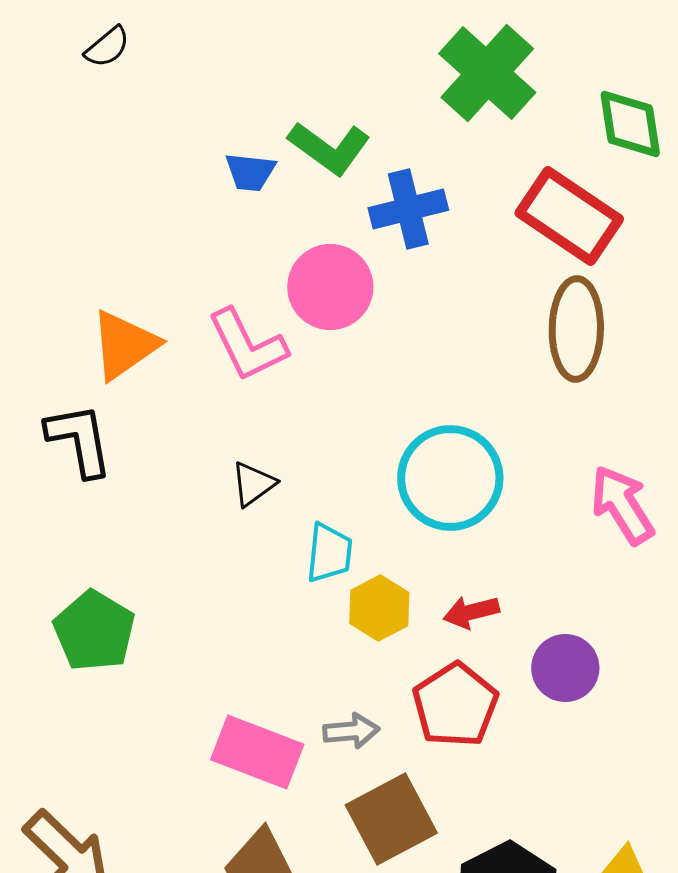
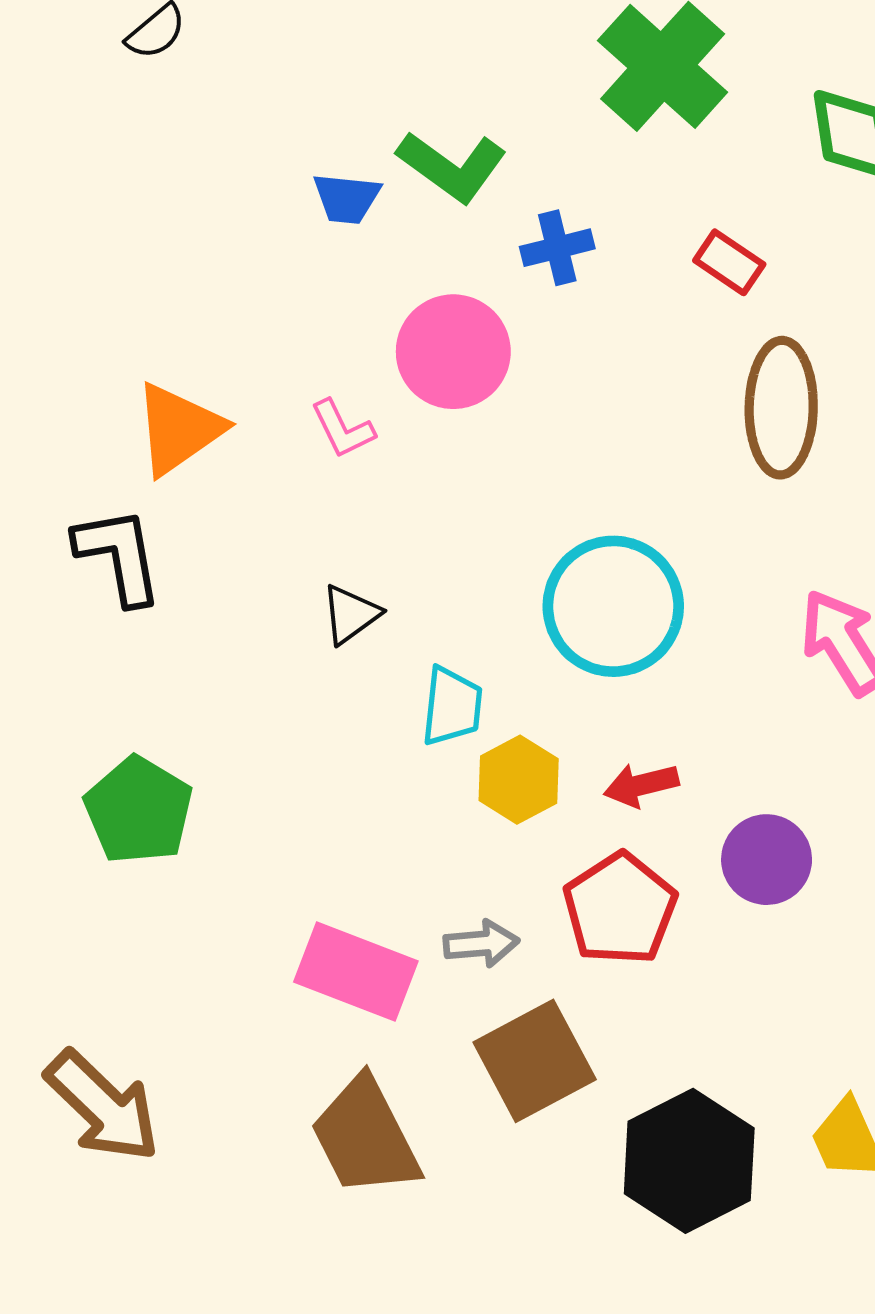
blue cross: (408, 209) -> (557, 248), size x0.7
red rectangle: (569, 216) -> (729, 262), moved, size x0.5
pink L-shape: (247, 345) -> (343, 429), size x0.6

